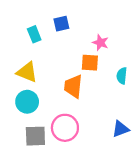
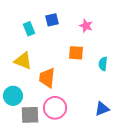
pink star: (100, 43) -> (86, 26), moved
orange trapezoid: (73, 86) -> (47, 78), moved
cyan circle: (27, 102) -> (13, 96), moved

